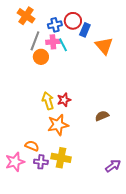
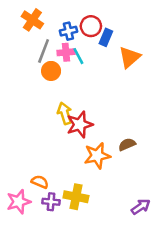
orange triangle: (104, 46) -> (129, 57), turned 30
red star: (64, 100) -> (80, 125), size x1.5
yellow arrow: (48, 101) -> (65, 113), moved
orange star: (58, 125) -> (97, 156), moved

